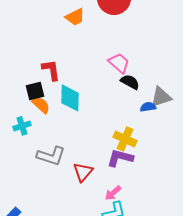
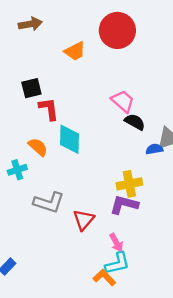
black square: (35, 91) -> (31, 88), moved
yellow cross: (125, 139) -> (129, 184), turned -35
pink arrow: (113, 193) -> (116, 243), turned -78

